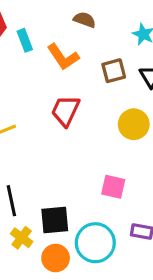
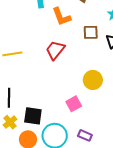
yellow circle: (134, 124) -> (93, 80), moved
pink square: (113, 187) -> (74, 104), turned 35

